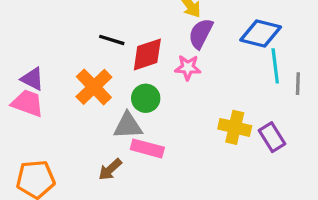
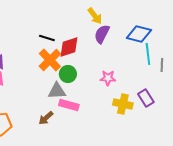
pink star: (188, 67) -> (108, 78), moved
orange cross: (94, 87) -> (50, 60), moved
yellow cross: (235, 127) -> (123, 104), moved

